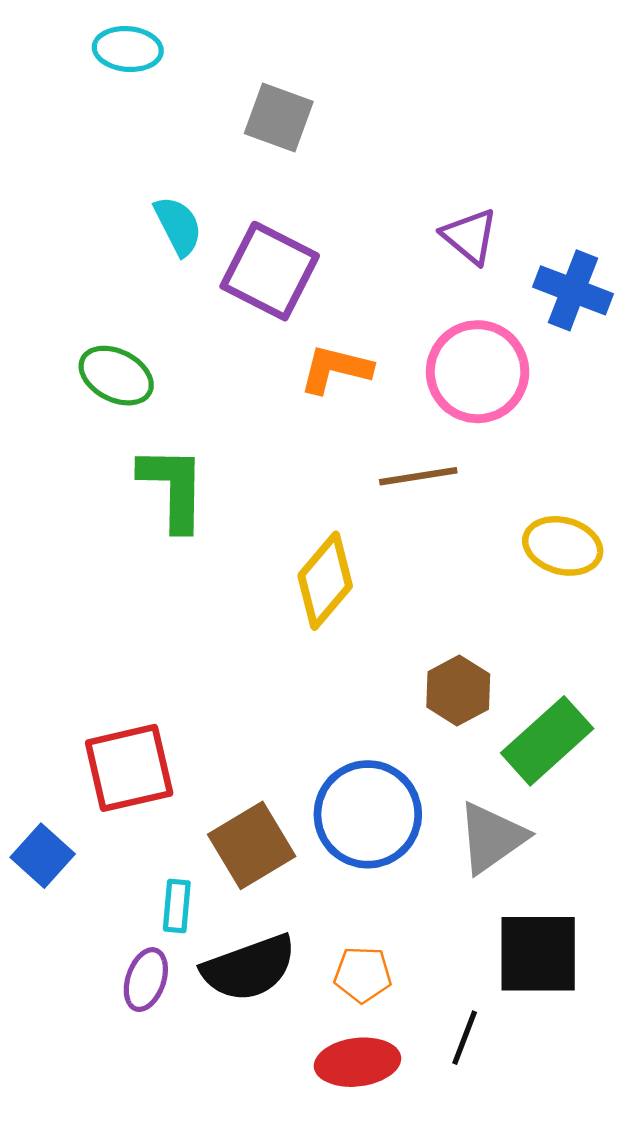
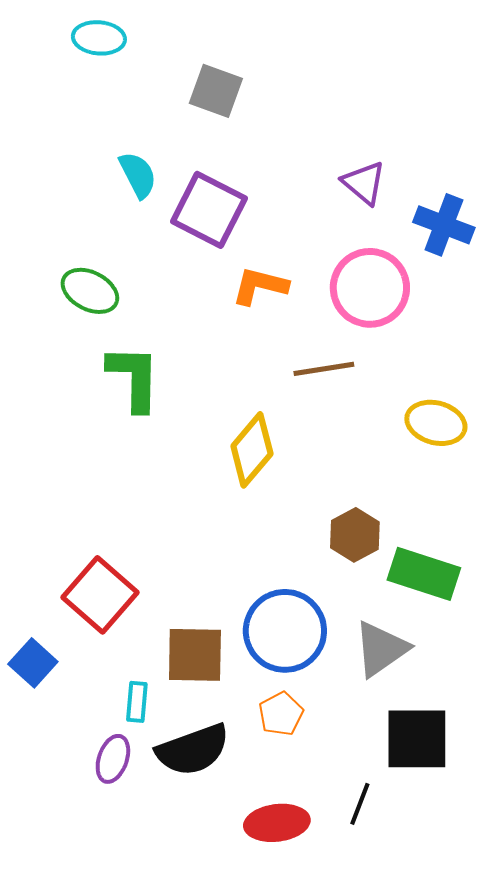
green rectangle: (547, 741) -> (424, 574), turned 60
red square: (129, 768) -> (100, 595), turned -36
brown square: (252, 845) -> (195, 655), turned 32
orange pentagon: (363, 974) -> (281, 714), moved, turned -30

